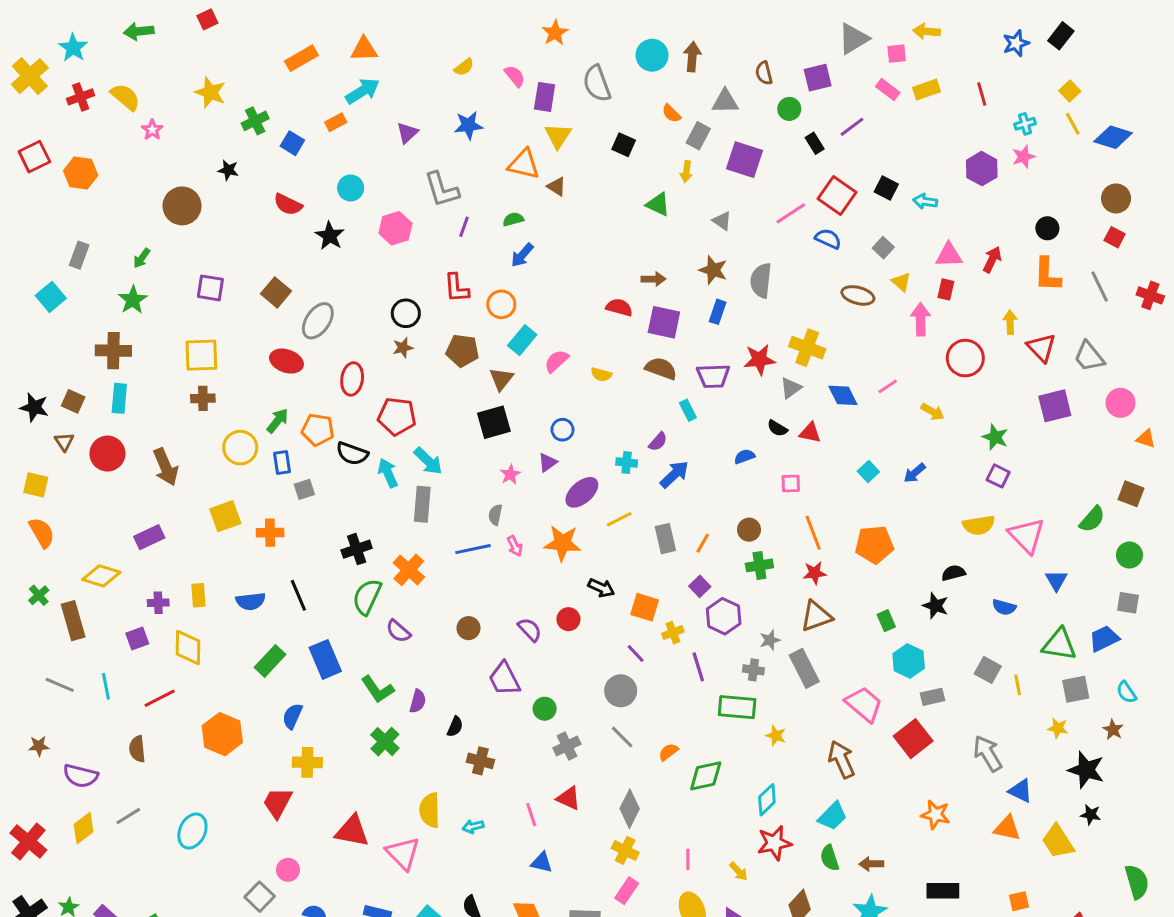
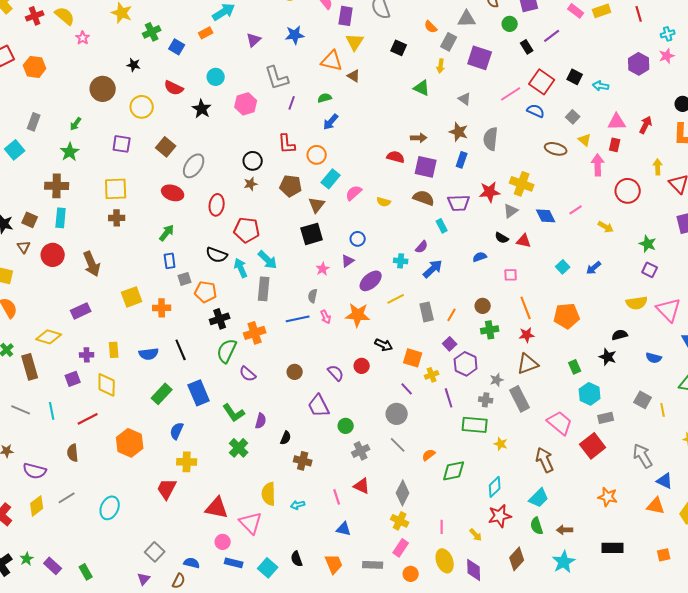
orange pentagon: (318, 430) -> (206, 292), moved
yellow circle: (240, 448) -> (142, 107), moved
orange cross: (409, 570) -> (255, 333), turned 30
pink circle: (288, 870) -> (223, 542), moved

